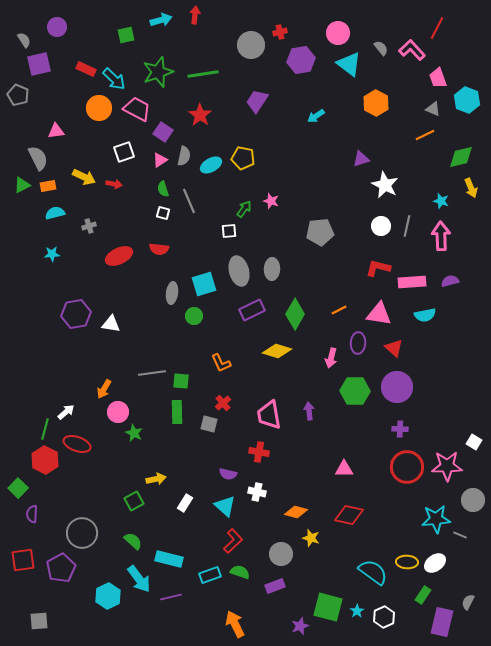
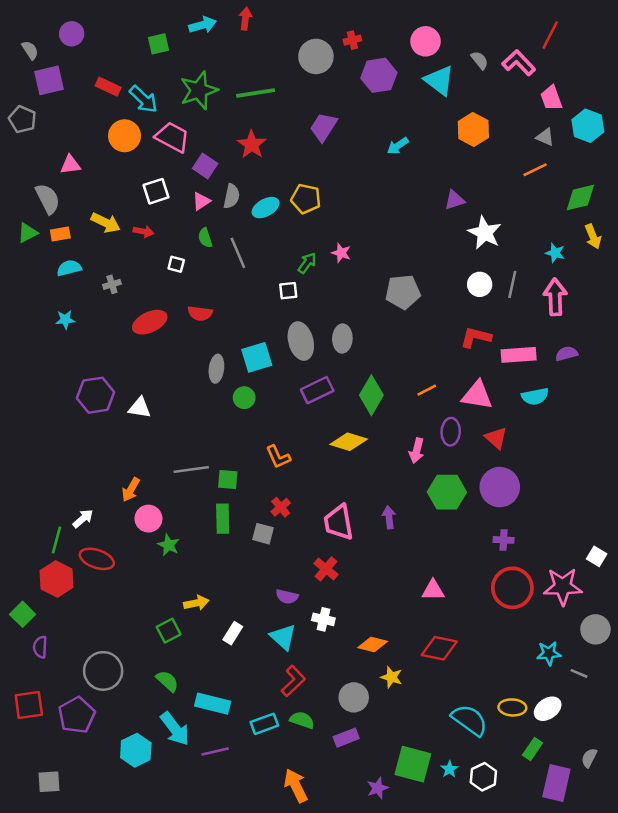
white square: (163, 213) -> (176, 264), moved
red cross: (259, 452) -> (326, 569), turned 30
cyan star: (436, 519) -> (549, 653), size x0.7

